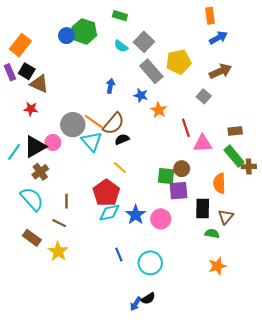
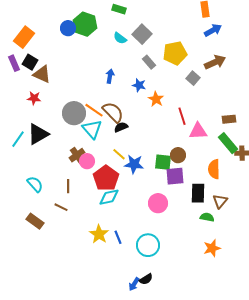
gray rectangle: (151, 71) -> (149, 62), size x0.6
gray square: (204, 96) -> (193, 78), moved
brown semicircle: (114, 124) -> (113, 112), turned -85
pink circle: (53, 142) -> (87, 161), moved
brown cross: (40, 172) -> (77, 155), moved
cyan semicircle: (32, 199) -> (35, 184), size x0.7
blue star: (136, 215) -> (134, 164), moved, turned -30
yellow star: (58, 251) -> (99, 234), moved

